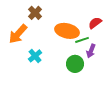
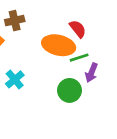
brown cross: (35, 13) -> (15, 21), turned 32
red semicircle: (95, 23) -> (78, 29), moved, turned 88

